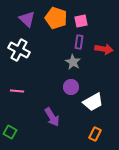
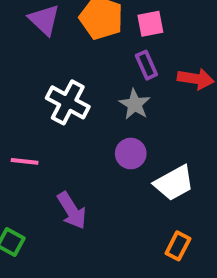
purple rectangle: (79, 42) -> (146, 65), turned -32
white cross: (19, 50) -> (68, 102), moved
purple arrow: (52, 117) -> (72, 211), moved

